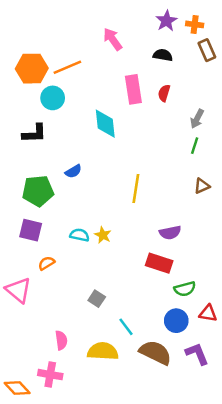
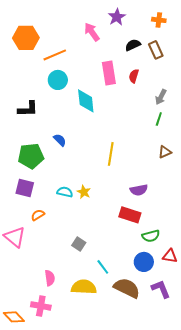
purple star: (166, 21) -> (117, 17), moved
brown rectangle: (207, 50) -> (156, 50), moved
black semicircle: (163, 55) -> (133, 45), turned -35
orange hexagon: (32, 69) -> (26, 38), moved
cyan circle: (53, 98) -> (58, 80), moved
blue semicircle: (73, 171) -> (60, 140), turned -104

